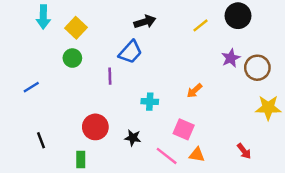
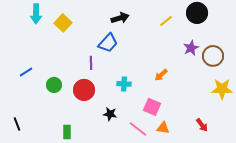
green circle: (72, 58) -> (54, 85), moved
red circle: (95, 127) -> (84, 90), moved
black line: (41, 140) -> (17, 124), moved

